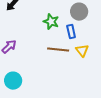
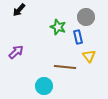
brown line: (58, 50) -> (65, 67), moved
cyan circle: (13, 81) -> (44, 86), moved

